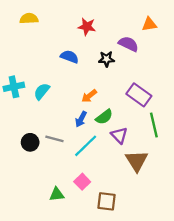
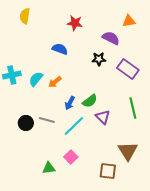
yellow semicircle: (29, 18) -> (25, 16), turned -77
black star: (106, 59) -> (99, 59), moved
purple rectangle: (139, 95) -> (128, 69), moved
orange arrow: (89, 96) -> (55, 82), moved
brown triangle: (137, 161) -> (128, 151), moved
brown square: (106, 201) -> (108, 171), moved

